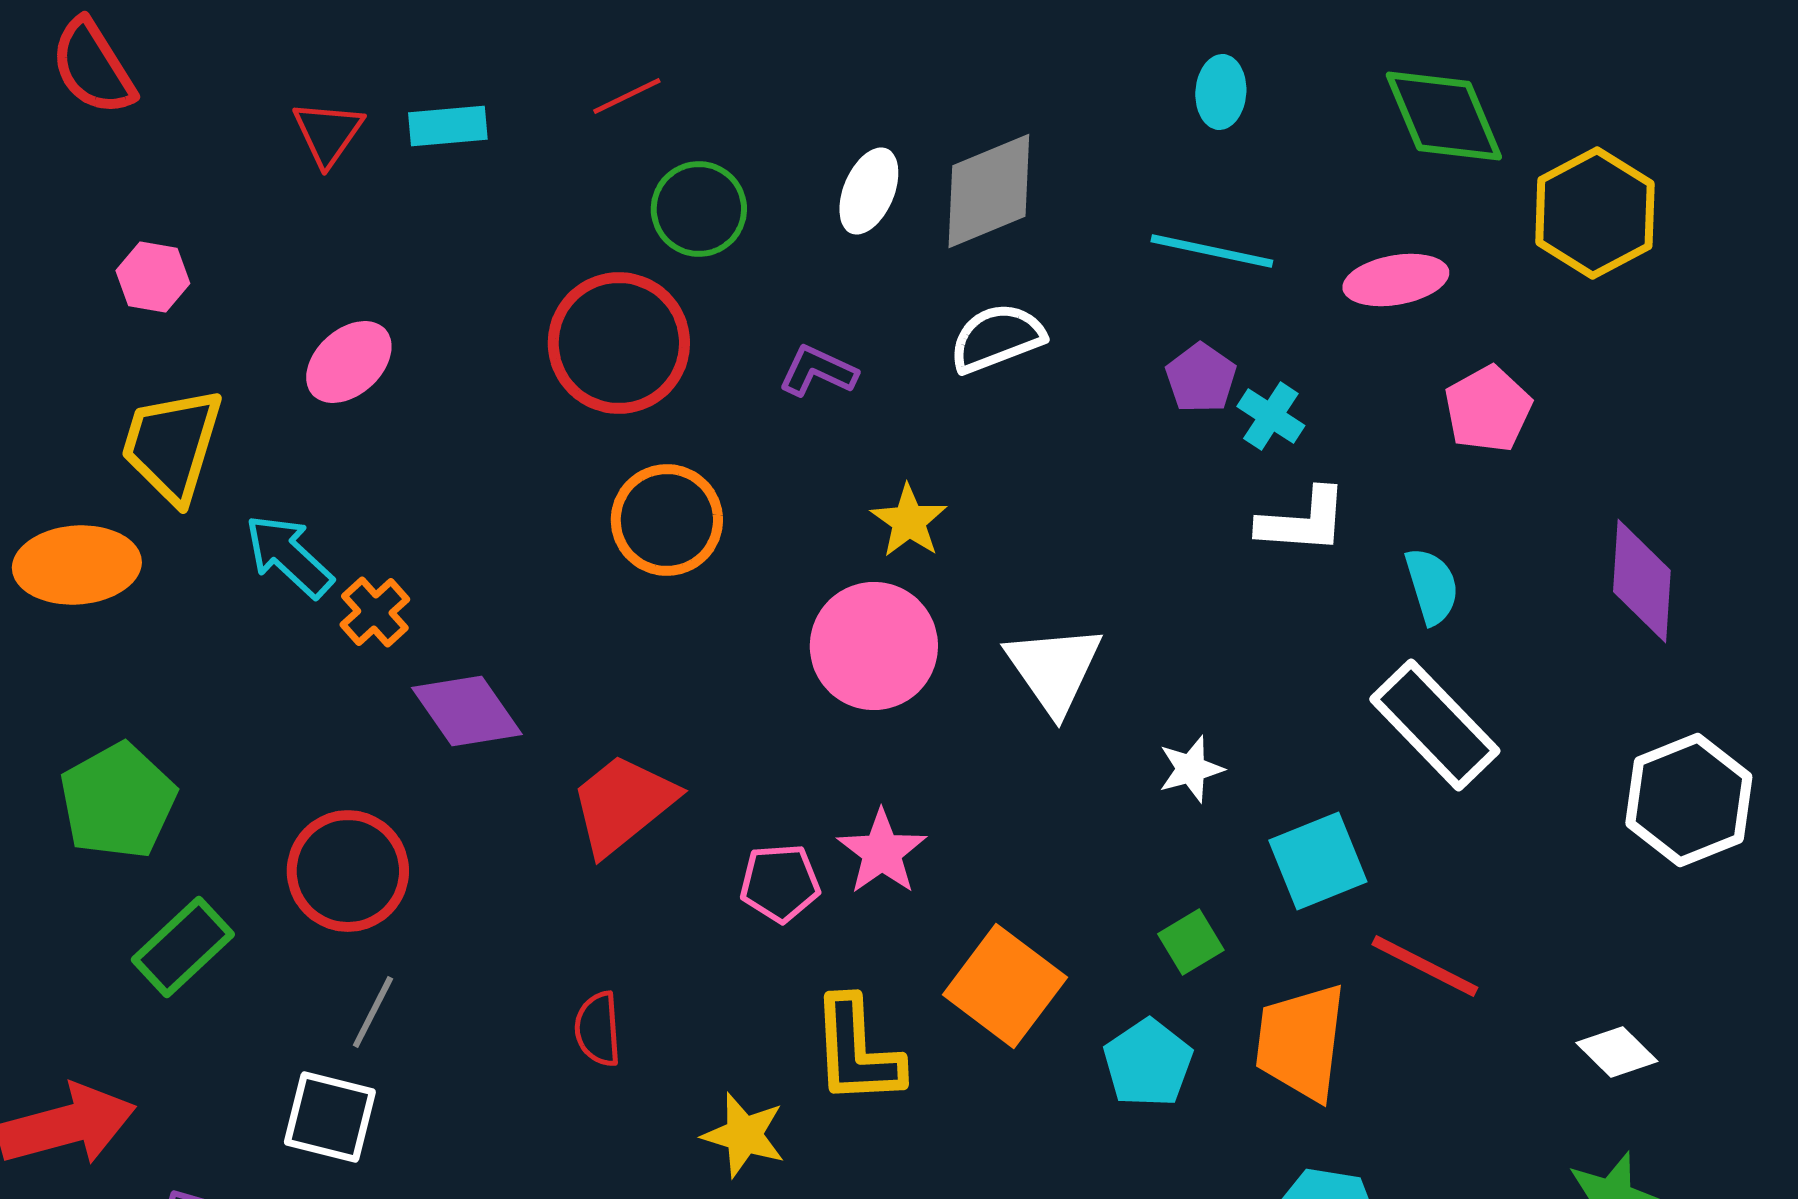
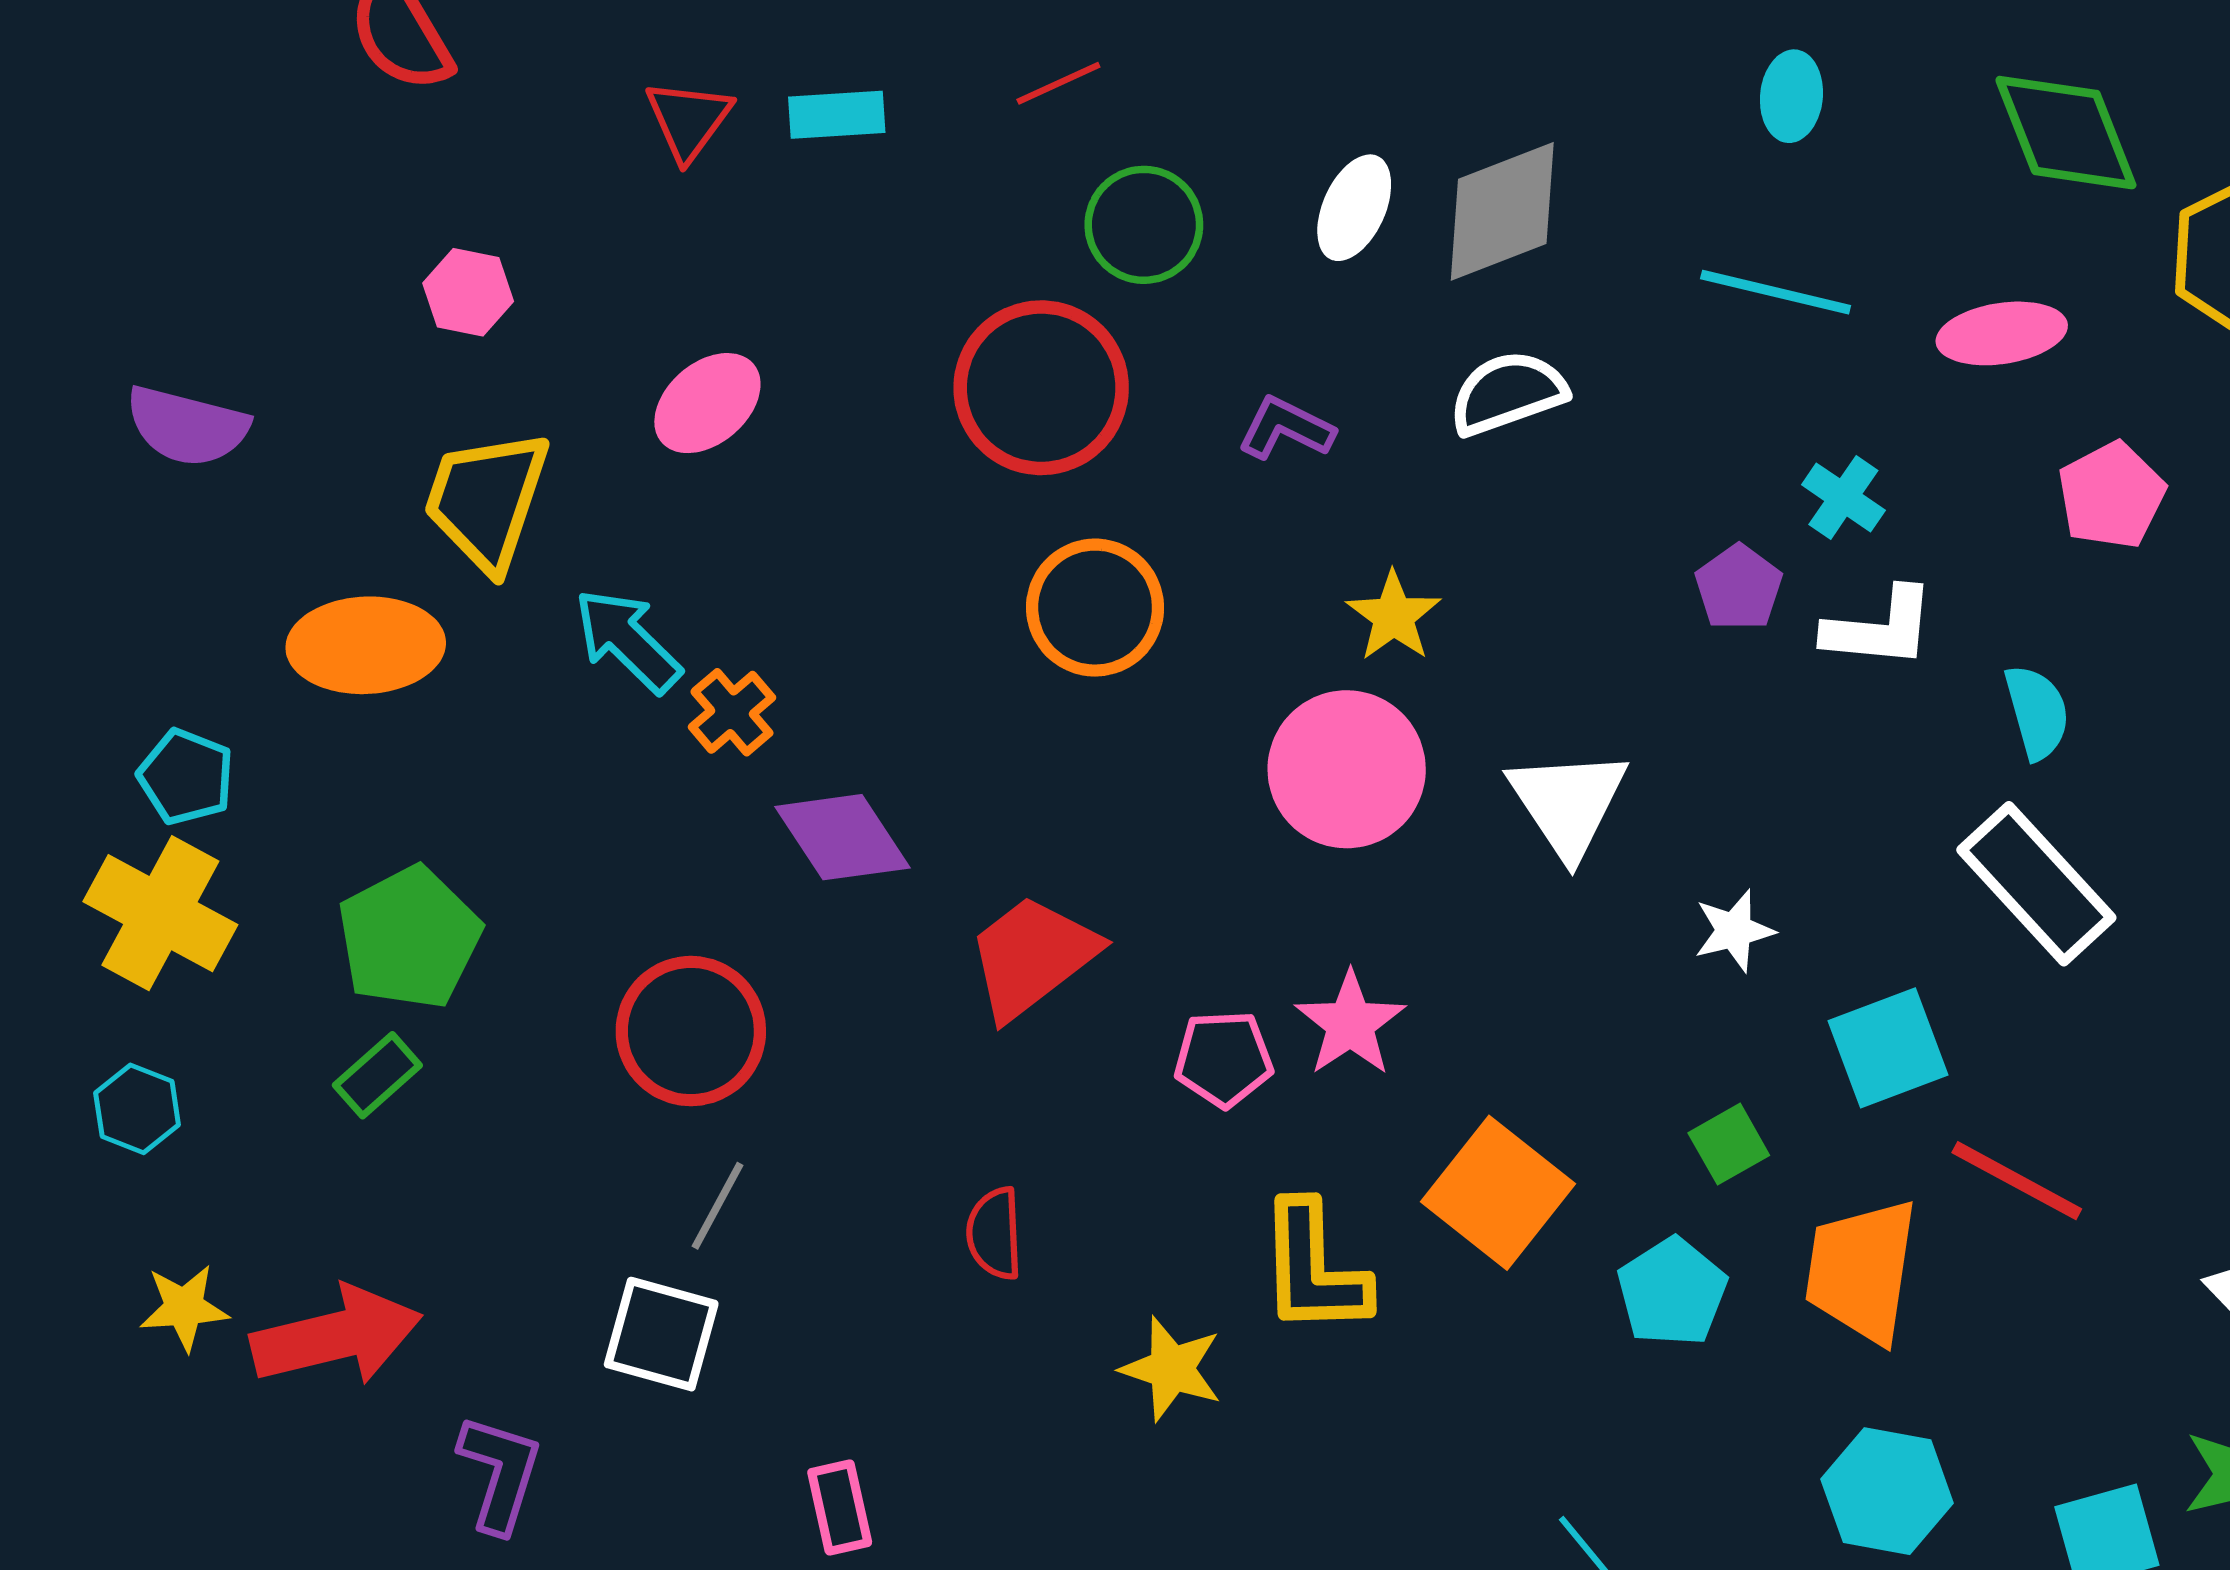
purple pentagon: (1201, 378) -> (1739, 588), moved
green rectangle: (183, 947) -> (377, 1075), moved, size x0.7

